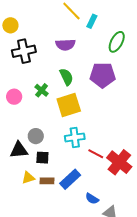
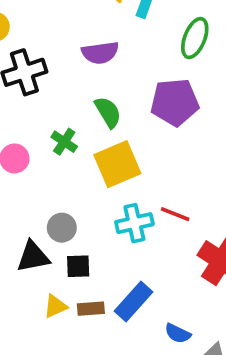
red line: (96, 154) -> (175, 214), moved

